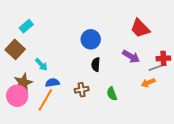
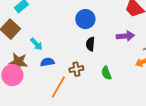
purple arrow: (131, 56) -> (125, 36), turned -36
brown star: (23, 83) -> (18, 62), turned 30
orange line: (45, 100) -> (58, 87), moved

